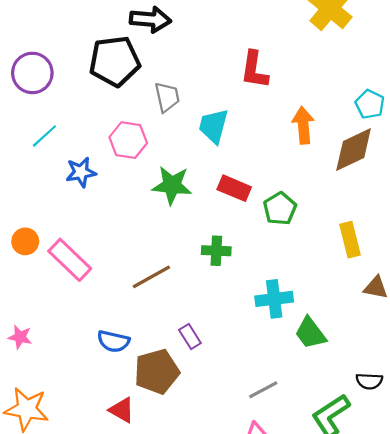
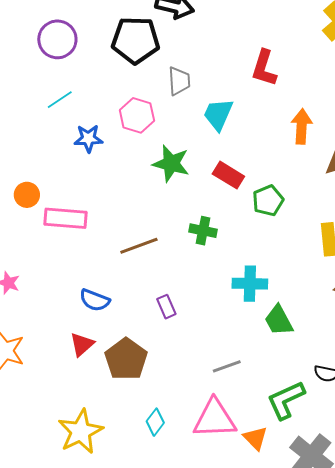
pink rectangle: (70, 260) -> (66, 218), turned -48
brown pentagon: (157, 372) -> (126, 359), moved, turned -30
red triangle: (122, 410) -> (82, 344), moved, turned 40

